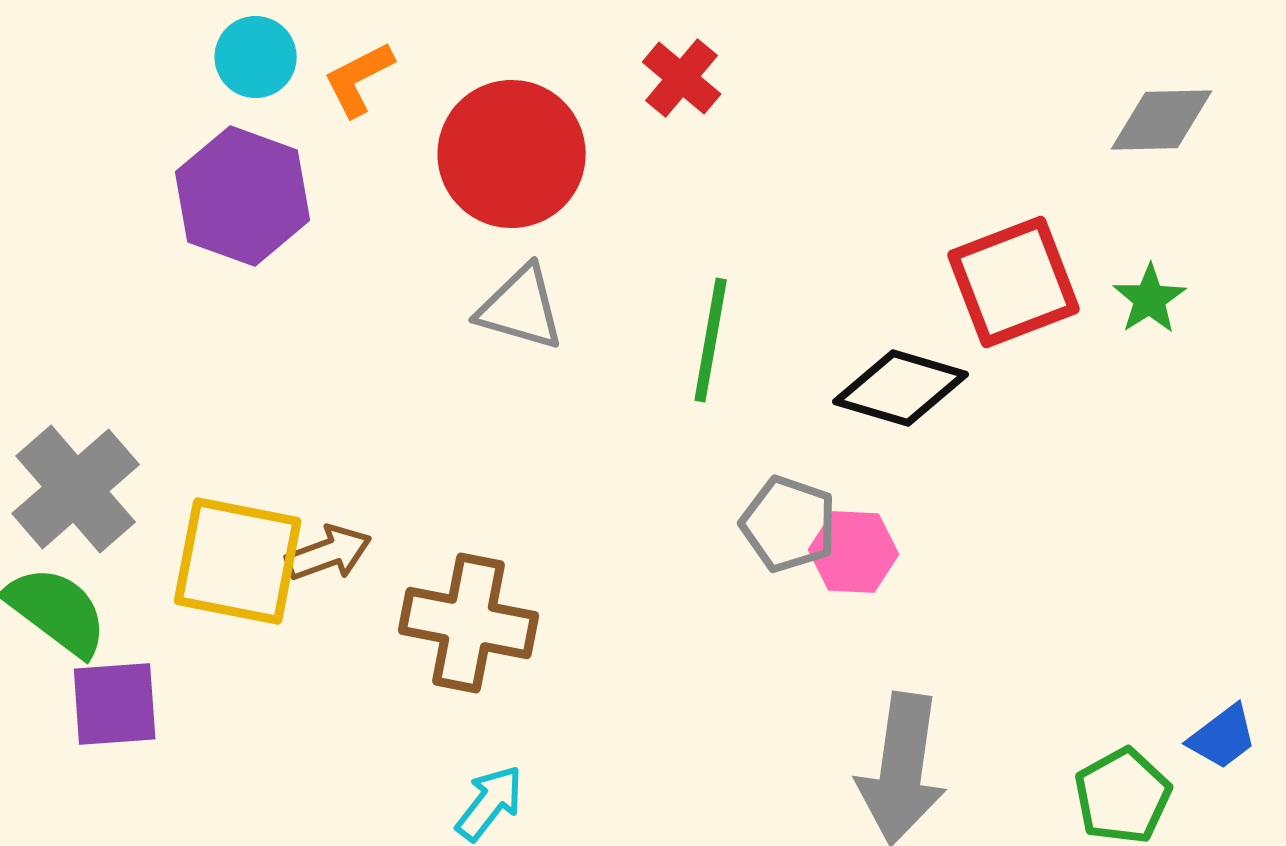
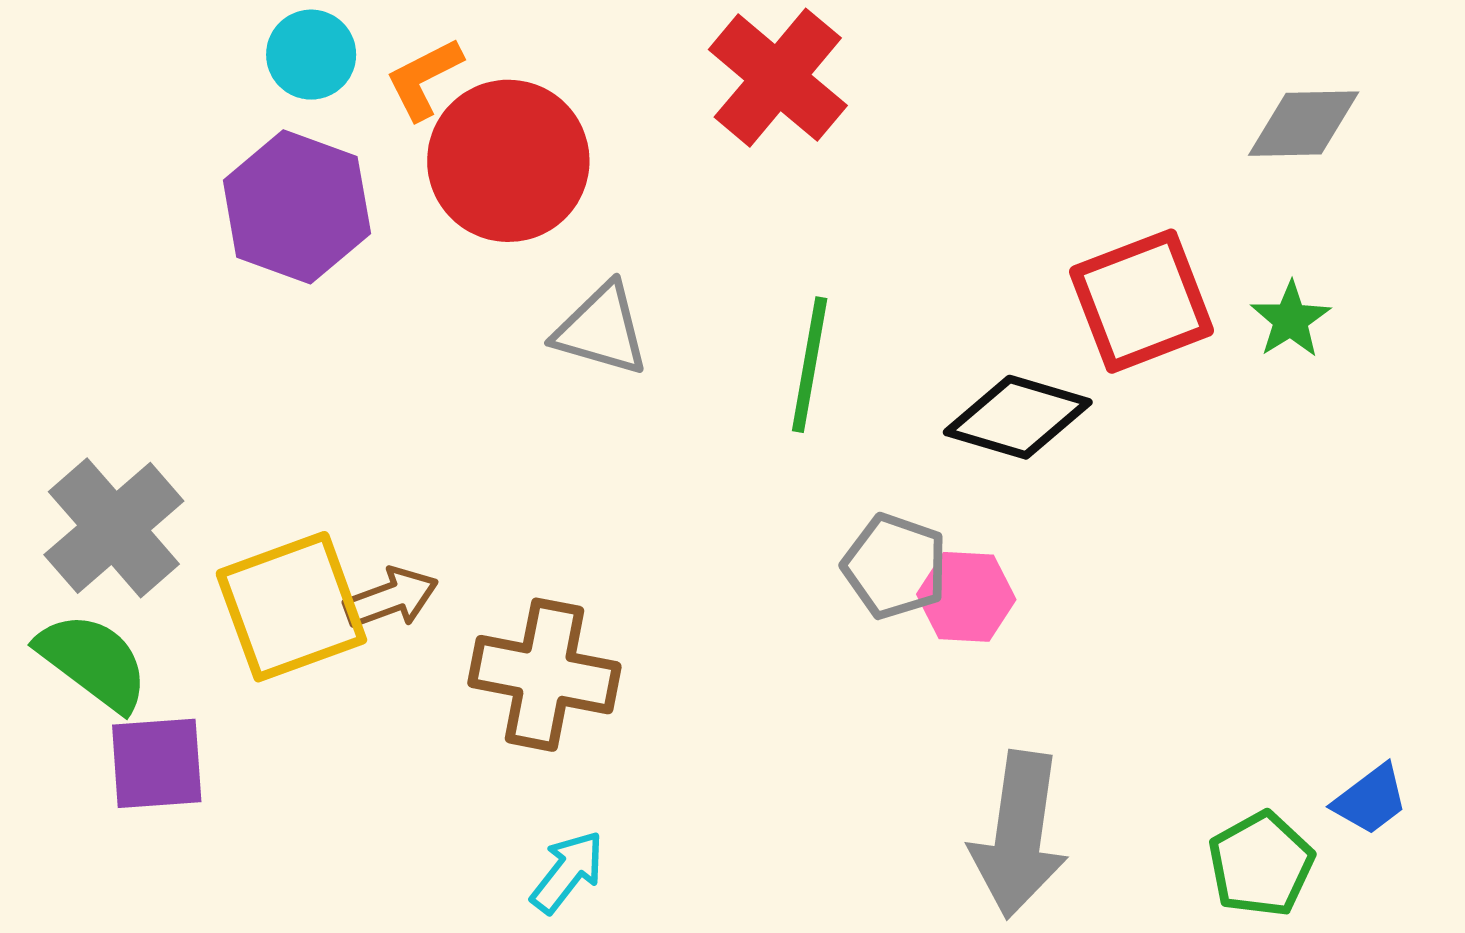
red cross: (682, 78) -> (778, 78), size x1.6
red circle: (512, 154) -> (508, 161), moved
yellow square: (238, 561) -> (291, 607), turned -31

